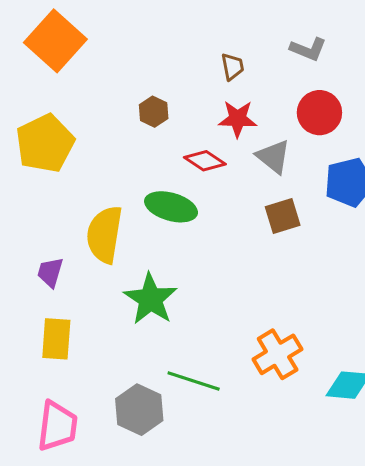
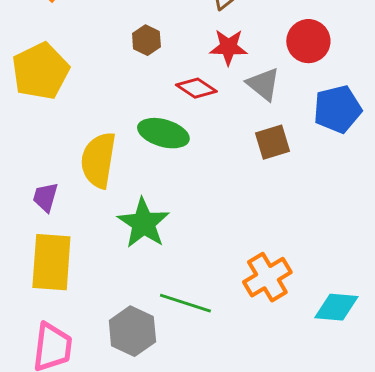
yellow rectangle: (56, 339) -> (51, 262), size x1.4

